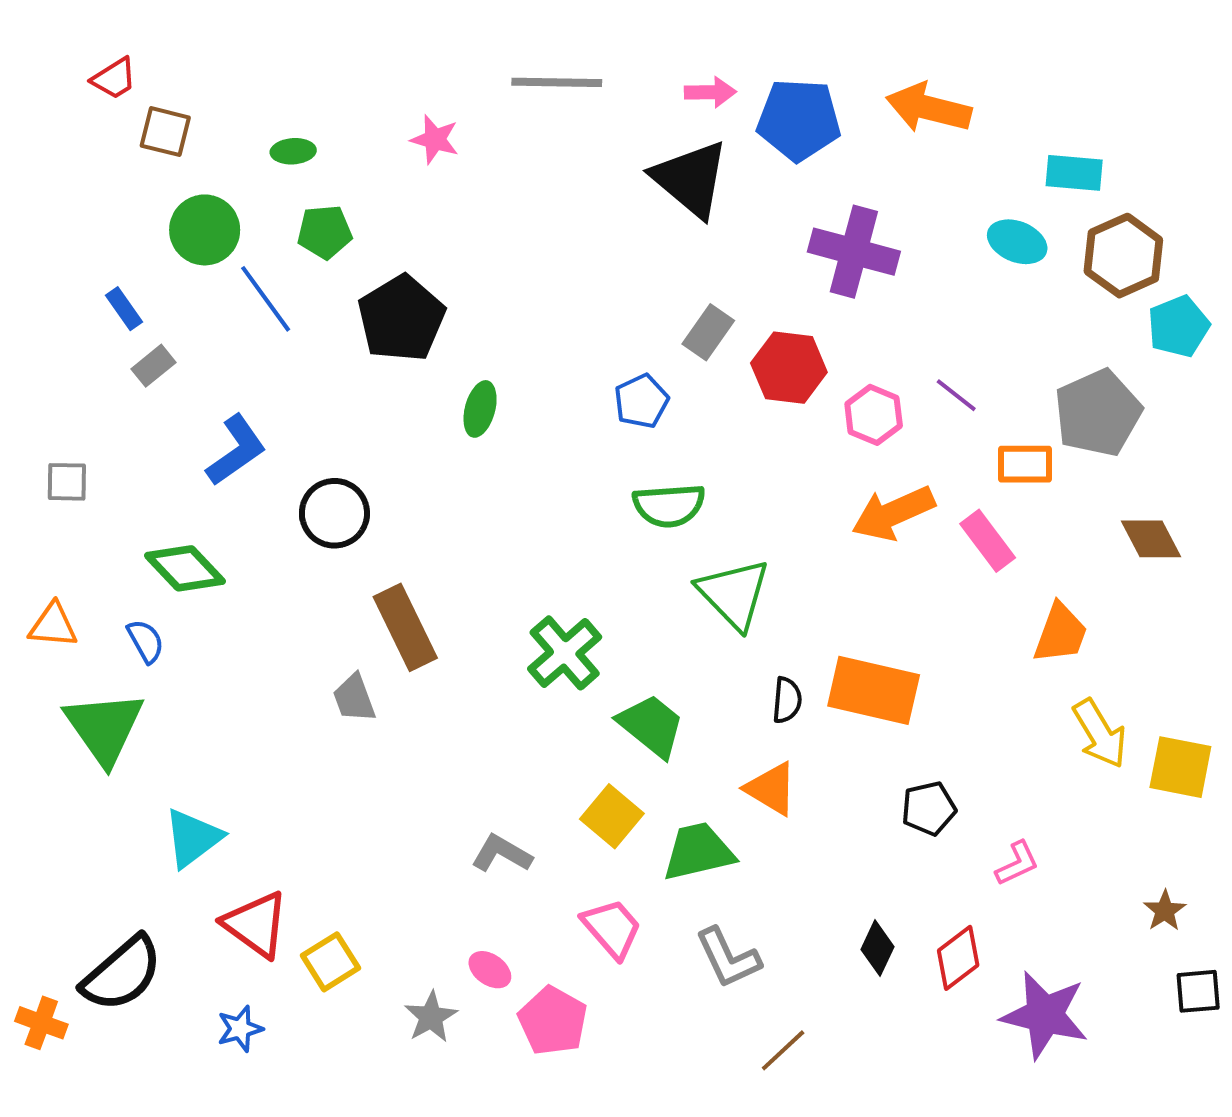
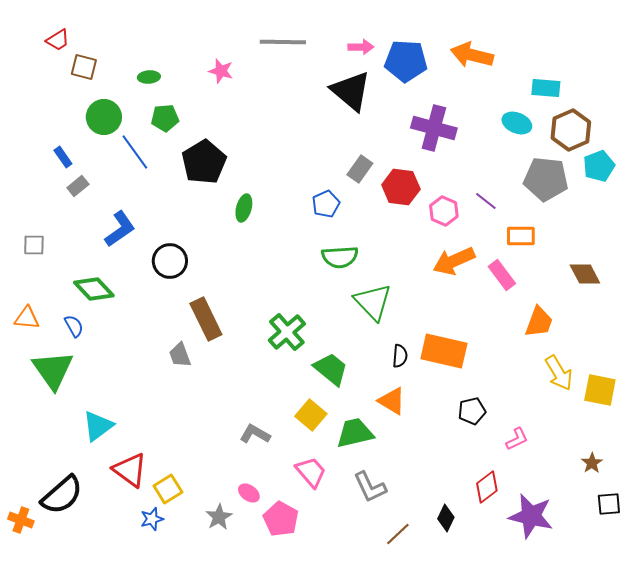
gray pentagon: (1098, 413) -> (546, 179), moved, turned 30
black diamond: (877, 948) -> (446, 518), moved
blue star: (240, 1029) -> (152, 519), moved

